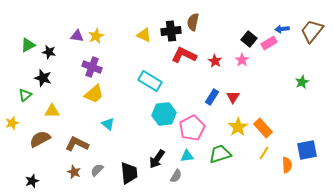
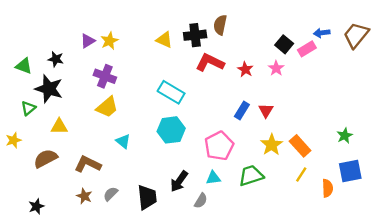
purple triangle: (77, 36) -> (88, 41), turned -40
green triangle: (28, 45) -> (24, 66), moved, turned 49
black star: (43, 78) -> (49, 89), size x1.4
green star: (302, 82) -> (345, 136), moved
cyan hexagon: (164, 114) -> (171, 130), moved

